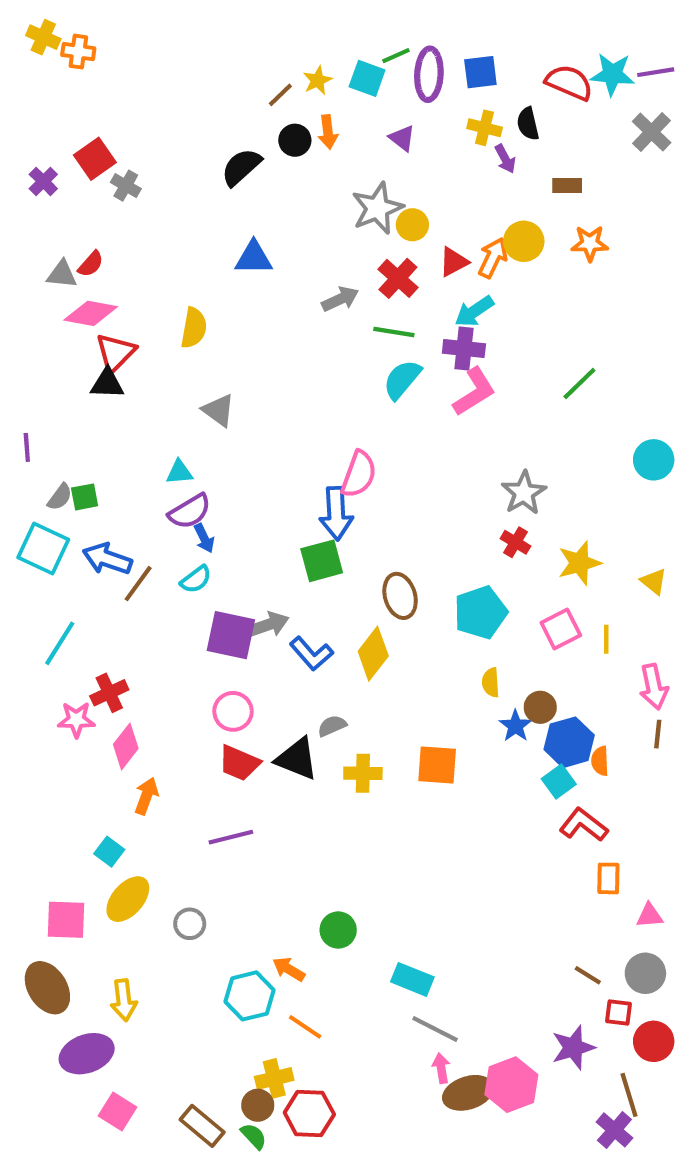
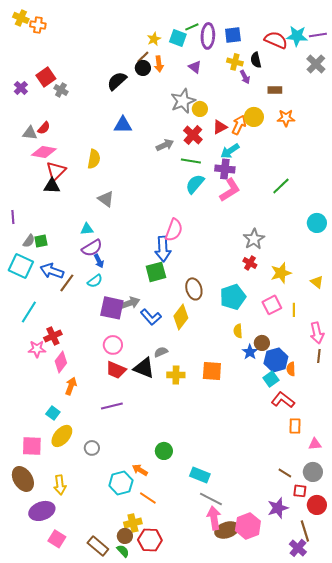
brown line: (280, 95) -> (143, 57), moved
pink arrow: (441, 1068) -> (214, 518), size x1.6

